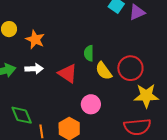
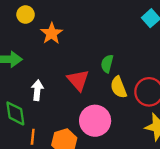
white arrow: (34, 69) -> (37, 90), moved, turned -96
pink circle: (91, 104) -> (95, 121), size x1.4

